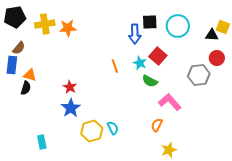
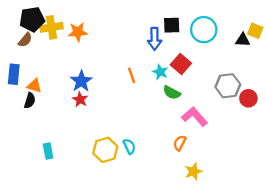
black pentagon: (15, 17) -> (32, 19), moved
brown semicircle: (19, 48) -> (25, 40), moved
red circle: (217, 58) -> (248, 98), moved
blue star: (71, 108) -> (81, 81), moved
cyan rectangle: (42, 142) -> (48, 151), moved

